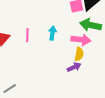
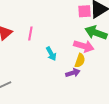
cyan arrow: (52, 33) -> (51, 54), moved, turned 136

